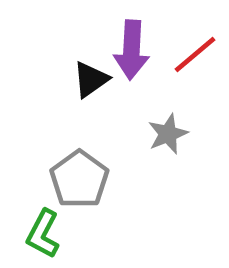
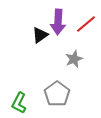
gray pentagon: (79, 179) -> (57, 94), moved

